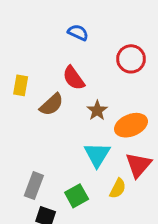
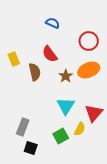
yellow rectangle: (21, 85) -> (14, 59), turned -32
brown semicircle: (52, 105) -> (35, 72), turned -60
orange ellipse: (131, 125) -> (89, 70), moved
green square: (77, 196) -> (61, 136), moved

